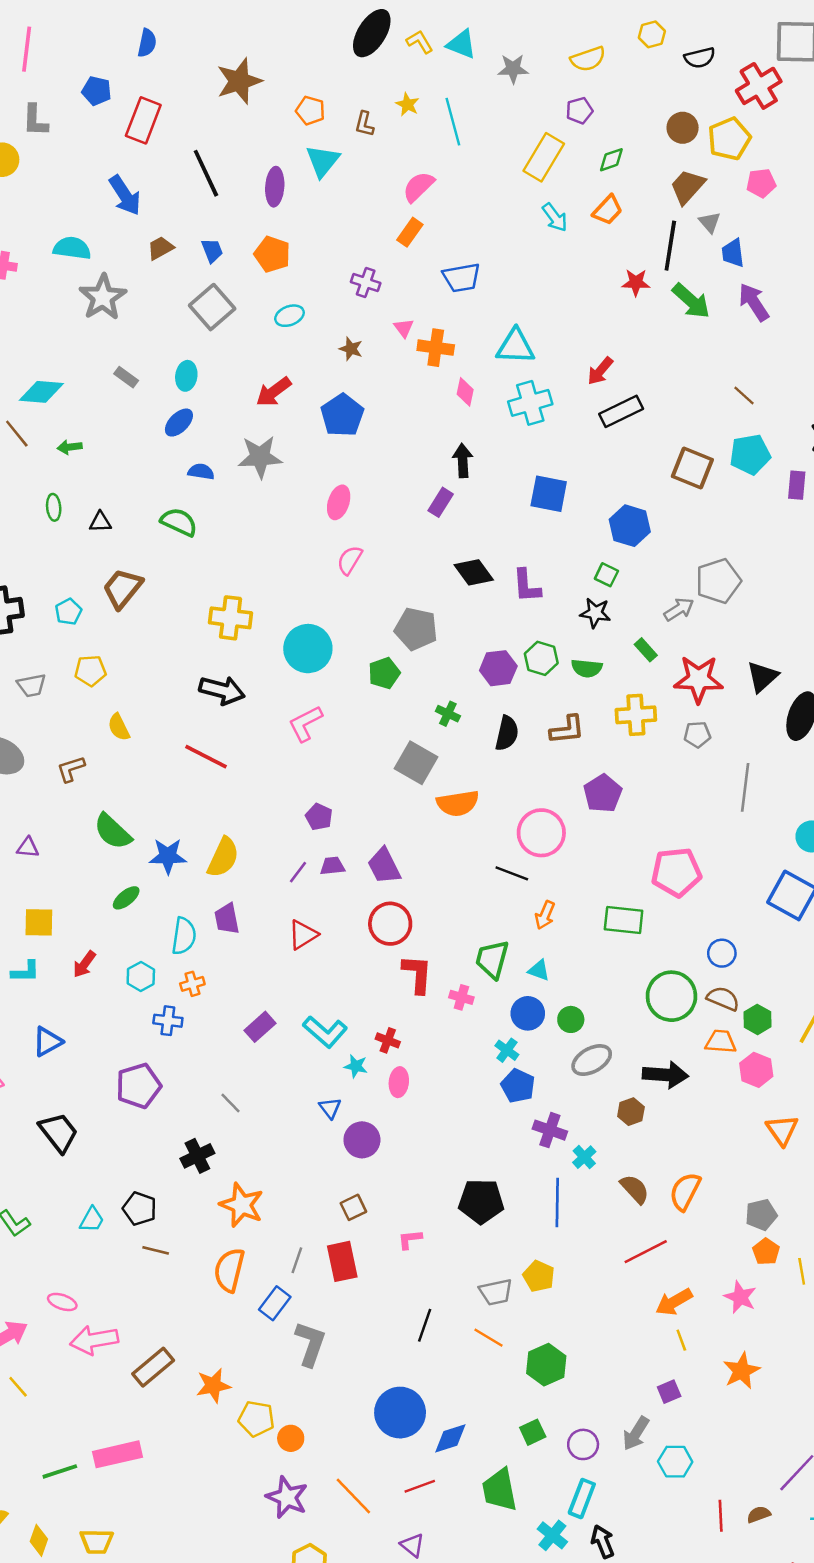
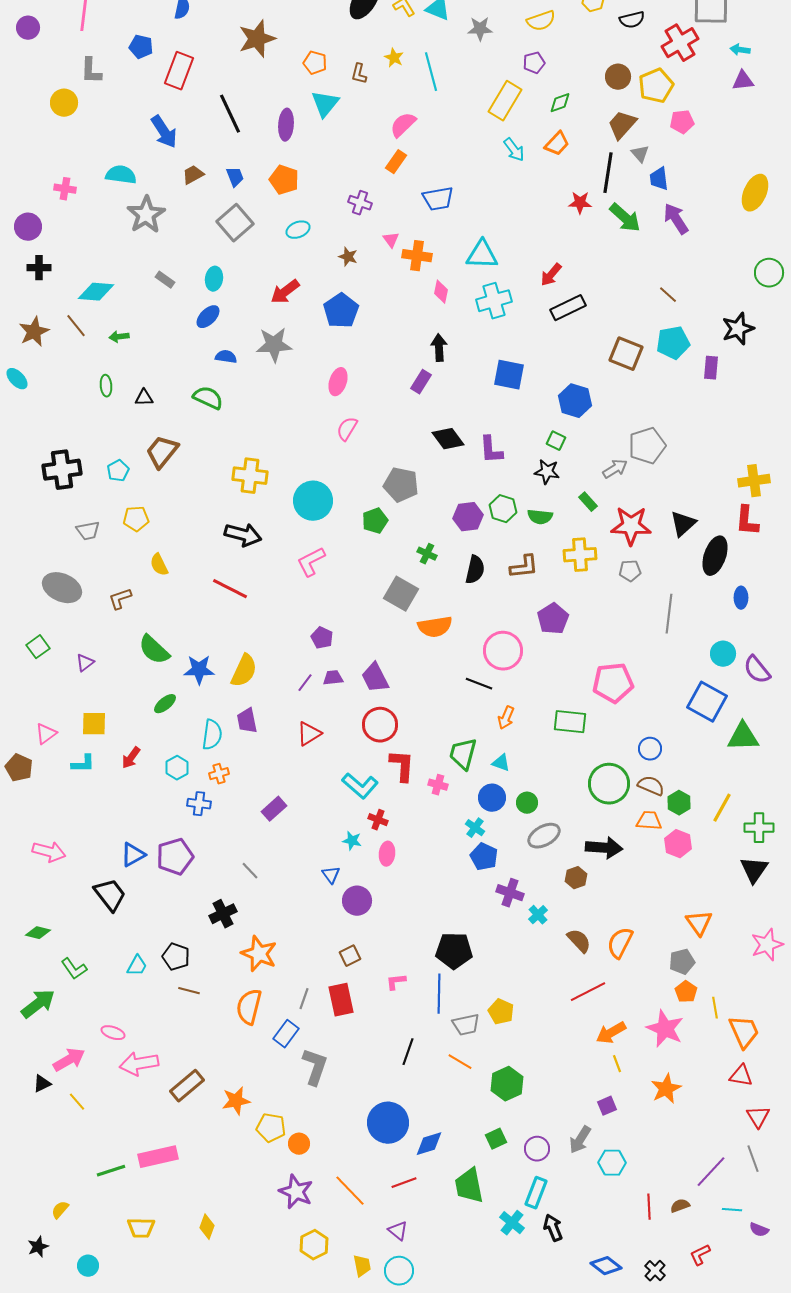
purple triangle: (28, 848) -> (85, 663), turned -42
cyan L-shape: (325, 1032) -> (360, 786), moved
blue triangle: (48, 1042) -> (133, 855), moved
orange triangle: (782, 1130) -> (699, 923), moved
blue line: (557, 1202) -> (439, 994), moved
pink star: (740, 1297) -> (665, 1029), size x1.4
yellow diamond: (39, 1540) -> (207, 1227), moved

